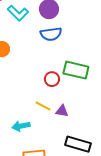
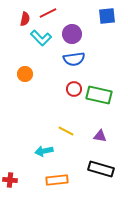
red circle: (52, 79) -> (74, 89), moved
purple triangle: (62, 111) -> (100, 136), moved

